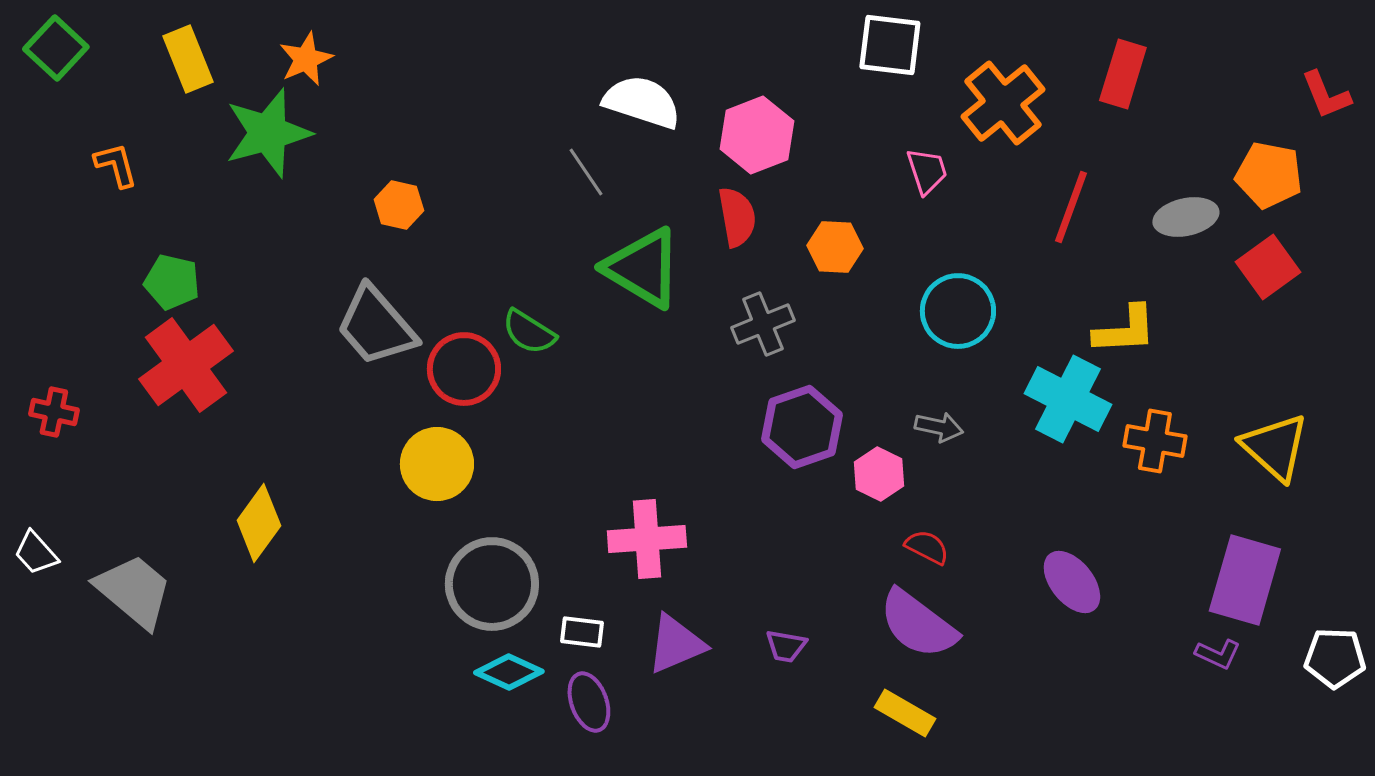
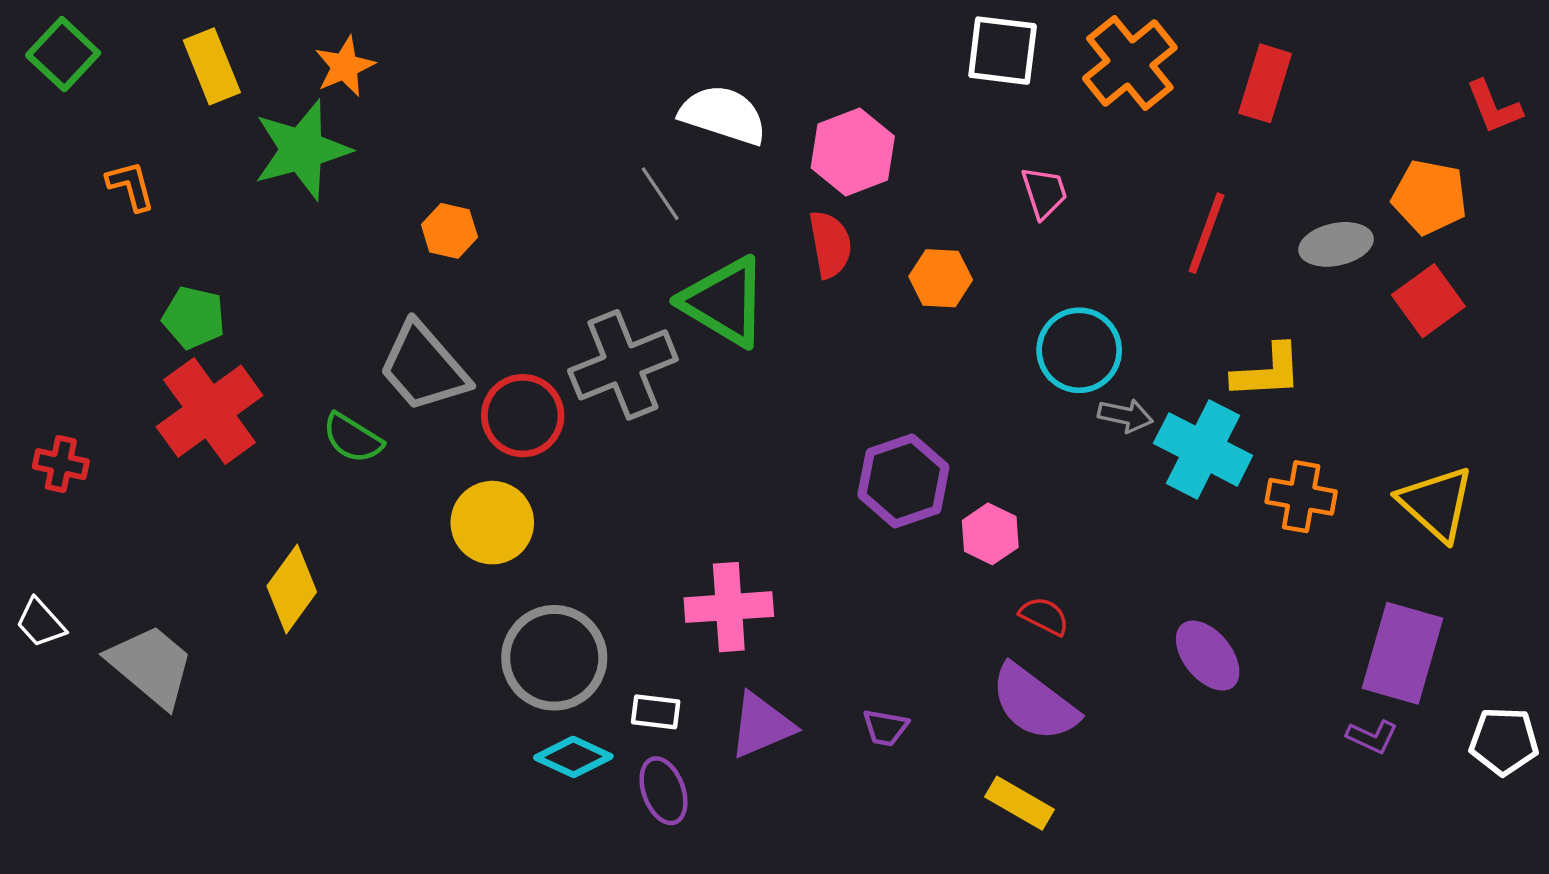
orange cross: (1003, 103) -> (1130, 63), moved
gray cross: (763, 324) -> (623, 365), moved, size x1.5
green semicircle: (529, 332) -> (353, 438), moved
gray arrow: (939, 427) -> (1125, 416), moved

